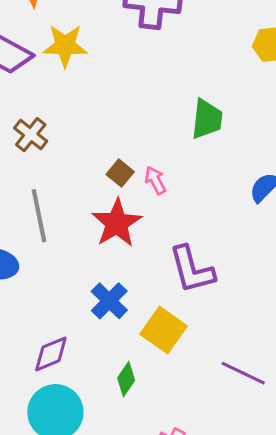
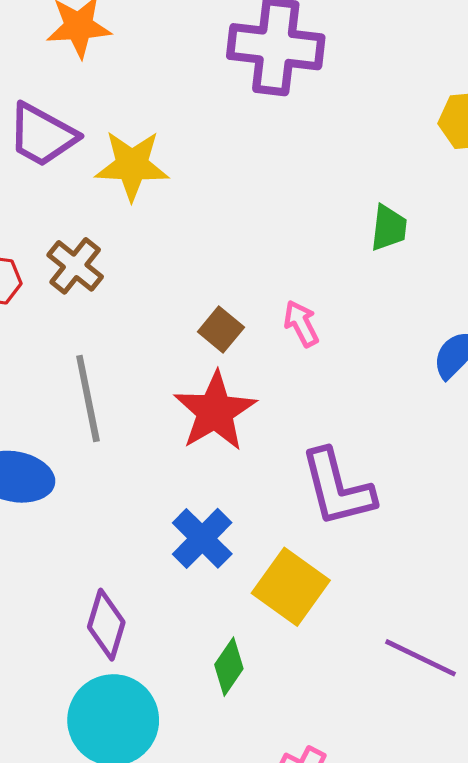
yellow star: (65, 46) -> (132, 165), moved
green trapezoid: (207, 119) -> (389, 228), moved, size x0.7
pink arrow: (155, 180) -> (301, 324), moved
purple diamond: (51, 354) -> (106, 625), turned -51

